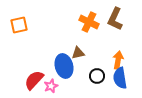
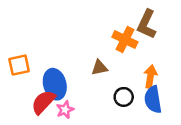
orange cross: (89, 22) -> (125, 40), moved
orange square: (19, 25) -> (19, 65), moved
blue ellipse: (64, 66) -> (55, 84), moved

